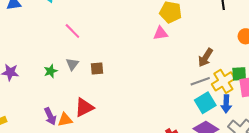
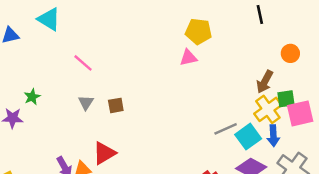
brown arrow: (205, 58) -> (265, 82), moved
green star: (51, 71) -> (32, 97), moved
gray line: (200, 81) -> (226, 129), moved

